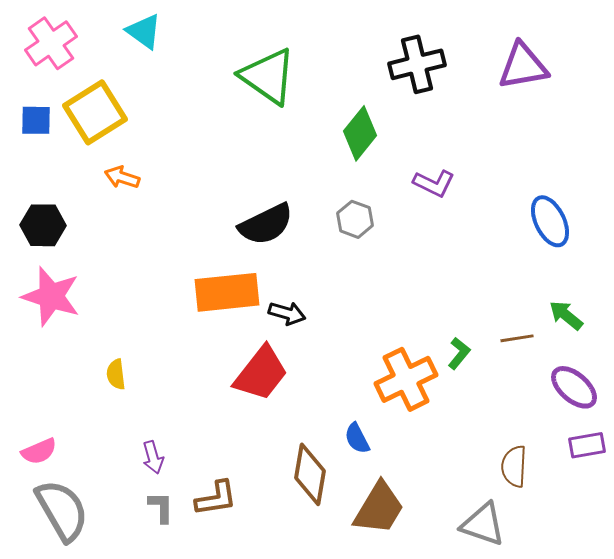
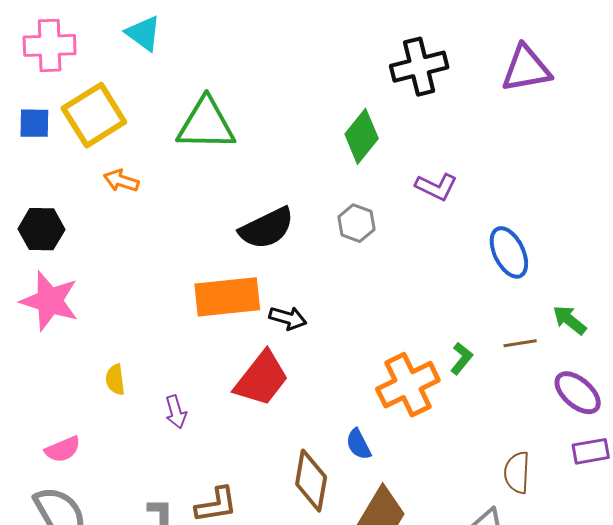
pink cross: (51, 43) -> (50, 45), turned 33
green triangle: (268, 76) -> (206, 124), moved, turned -34
blue ellipse: (550, 221) -> (509, 252), moved
pink semicircle: (39, 451) -> (63, 449), moved
purple arrow: (153, 457) -> (176, 412), moved

